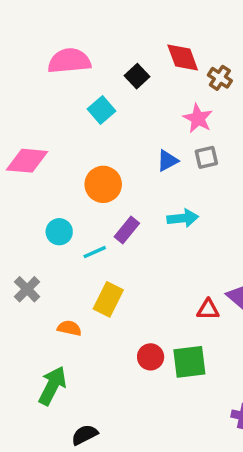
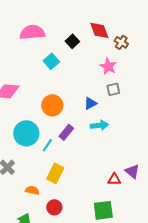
blue triangle: (167, 161) -> (90, 103), moved
cyan circle: (59, 232) -> (26, 133), size x1.6
cyan line: (95, 252) -> (47, 145), turned -32
red circle: (151, 357) -> (54, 207), moved

